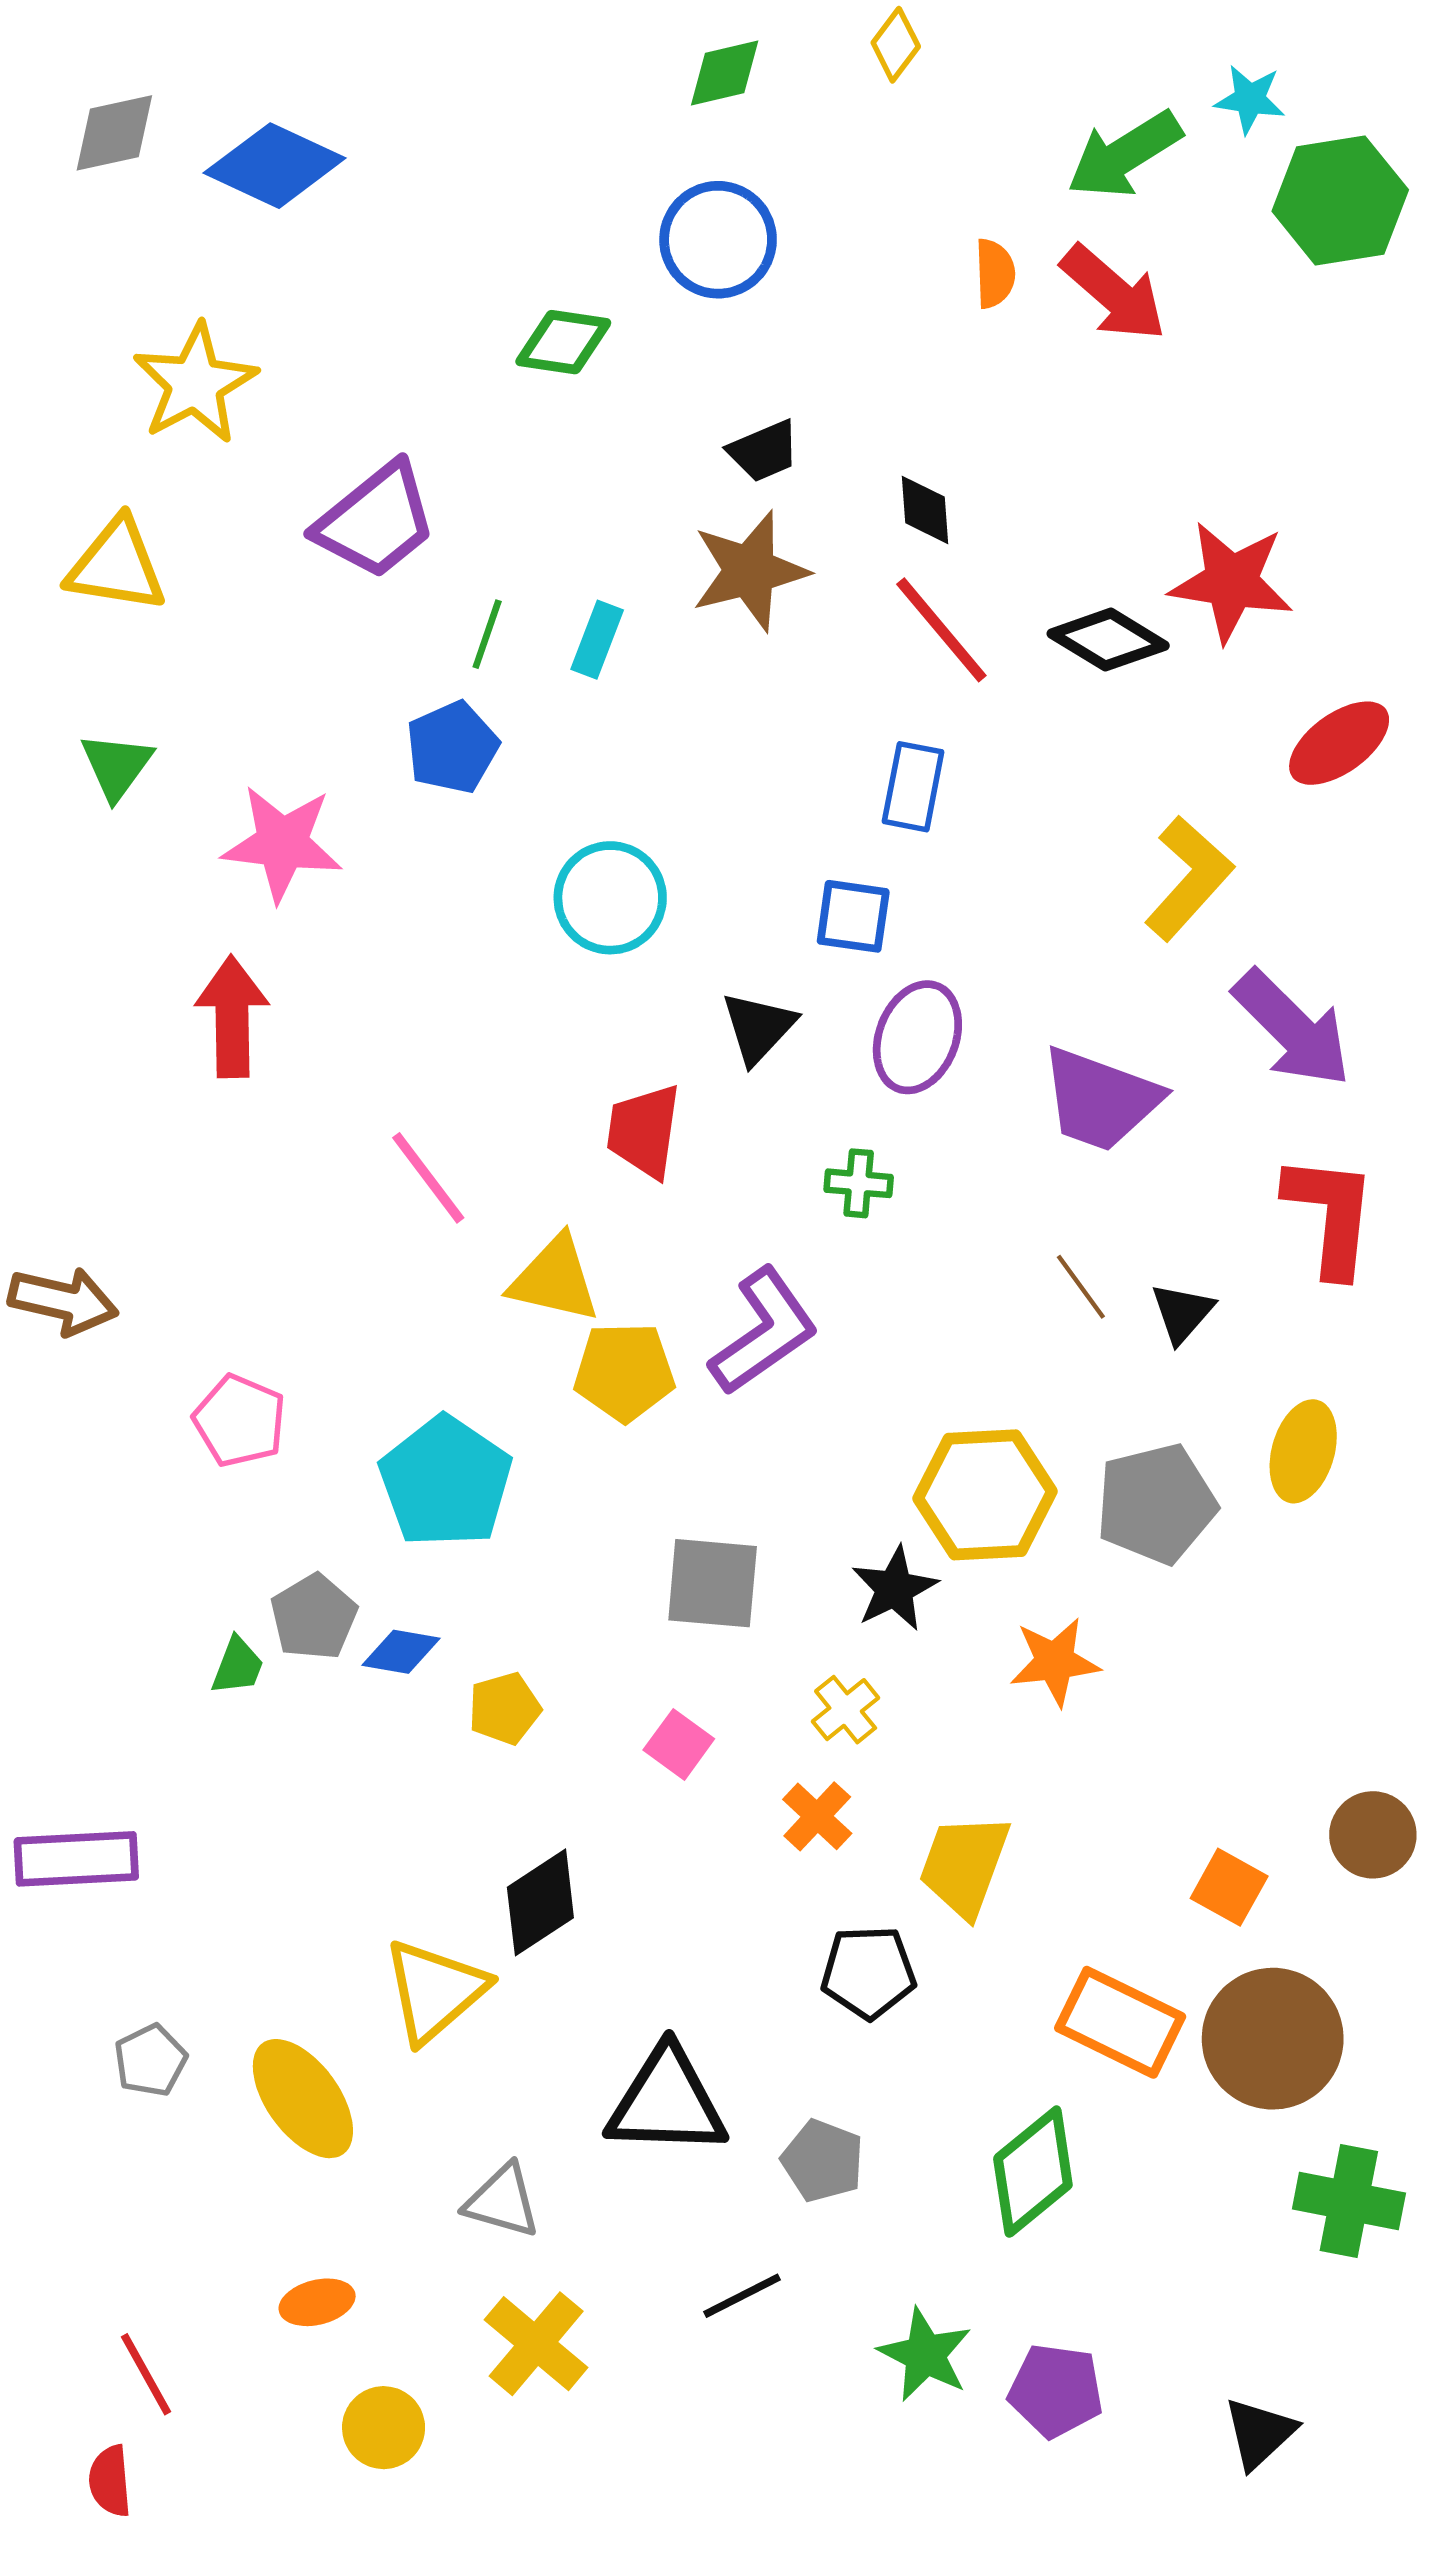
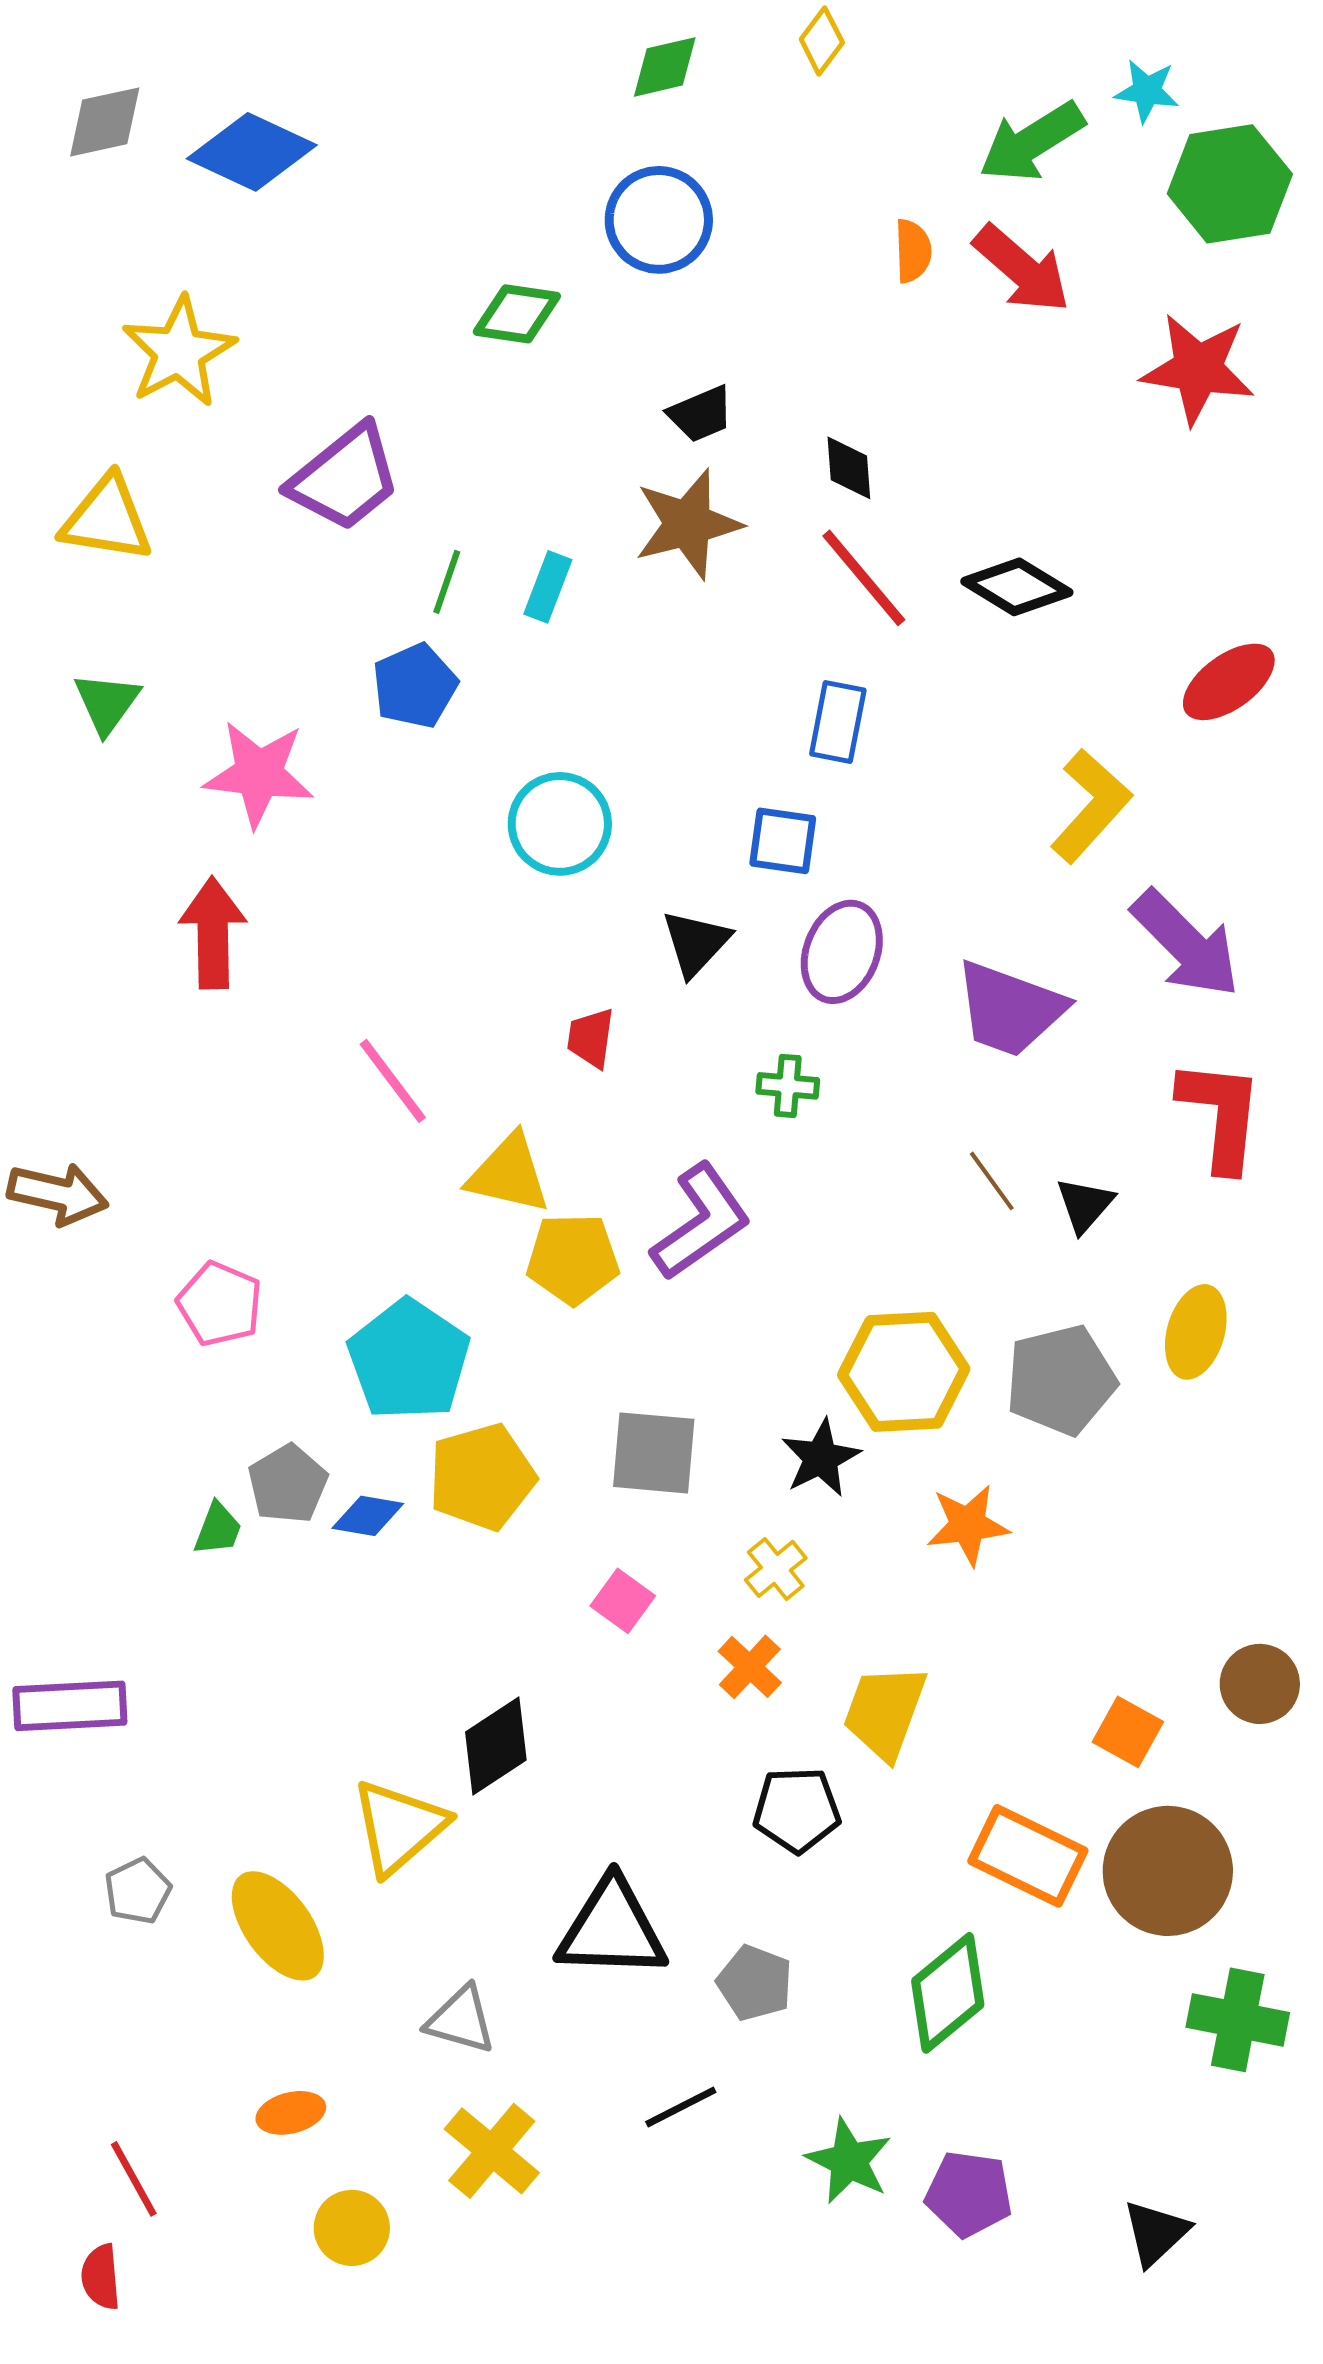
red star: (1231, 582) -> (1198, 369), moved
red trapezoid: (644, 1131) -> (591, 1038), size x0.7
yellow pentagon: (504, 1708) -> (482, 1477), moved, size x1.6

